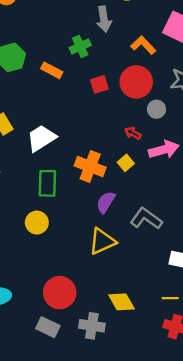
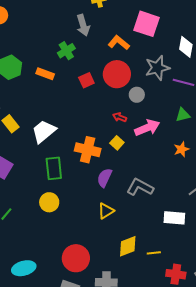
yellow triangle: (102, 241) -> (106, 211), size x0.7
yellow line: (170, 298) -> (154, 253), moved
yellow diamond: (121, 302) -> (128, 246), moved, turned -75

